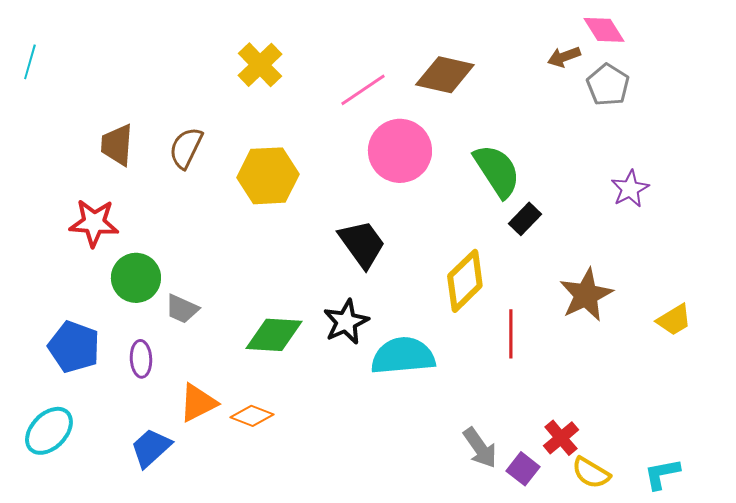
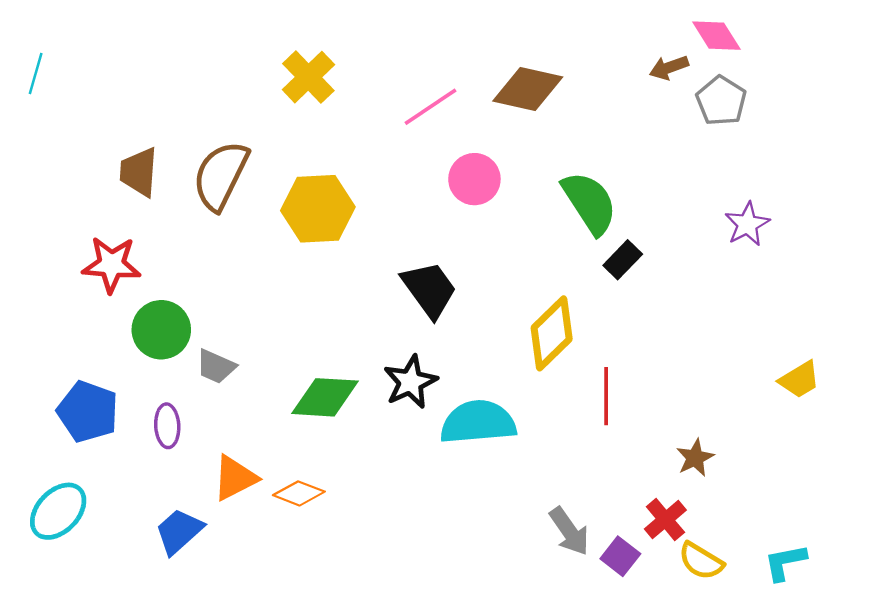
brown semicircle: (186, 148) -> (221, 176), size x1.4
pink circle: (400, 151) -> (474, 179), size x0.7
brown star: (586, 295) -> (695, 458), moved, size x0.6

